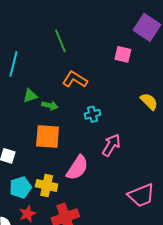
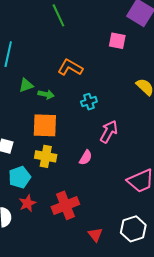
green line: (60, 41) -> (58, 15), moved
pink semicircle: (77, 168) -> (86, 158), moved, size x0.6
yellow cross: (47, 185) -> (46, 156), moved

